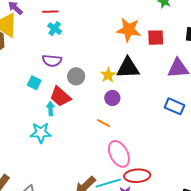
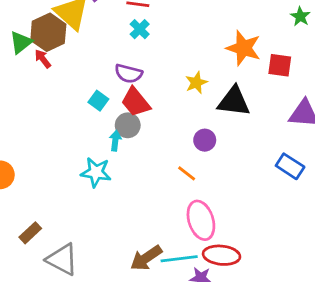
yellow star: (108, 75) -> (196, 83), moved
gray circle: (76, 76) -> (128, 125), moved
red trapezoid: (60, 97) -> (136, 102), moved

